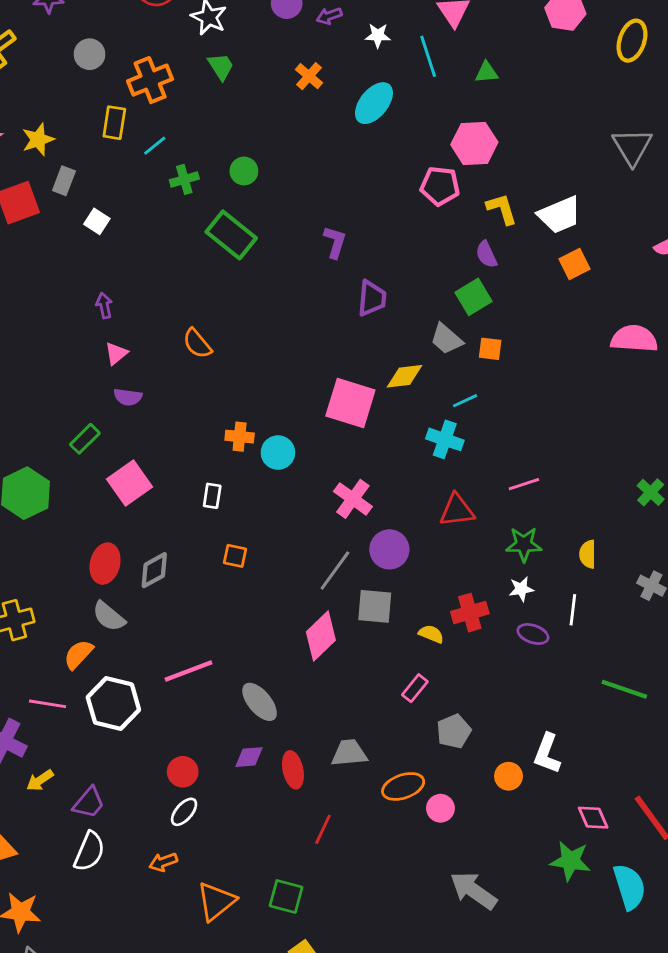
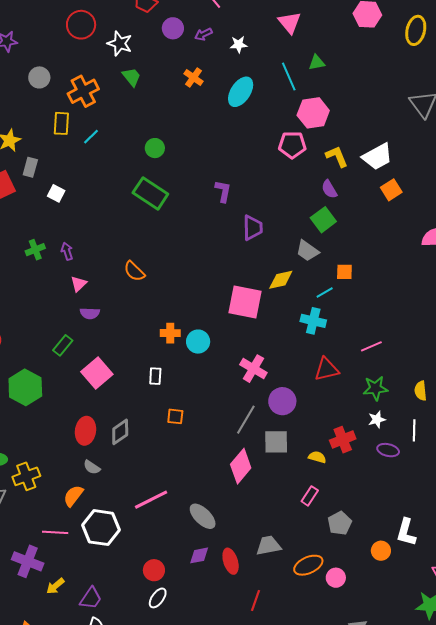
cyan line: (428, 56) -> (289, 76), moved
green cross: (184, 179) -> (35, 250), moved
orange square: (490, 349) -> (344, 272), moved
gray semicircle: (109, 616) -> (92, 467), size x0.7

